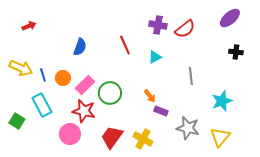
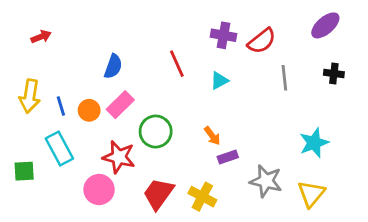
yellow arrow: (21, 68) -> (30, 96), turned 75
gray line: (191, 76) -> (284, 78), moved
pink rectangle: (85, 85) -> (120, 105), moved
purple rectangle: (161, 111) -> (228, 157), turned -40
green square: (17, 121) -> (24, 171), turned -35

